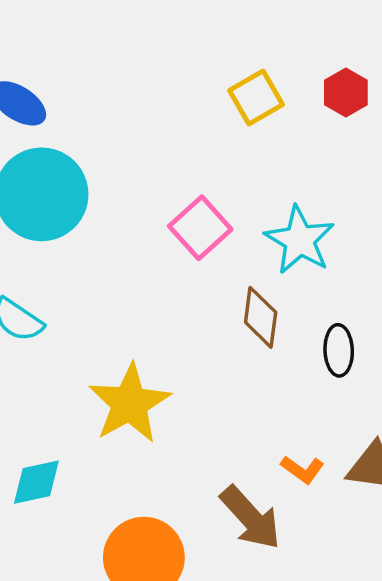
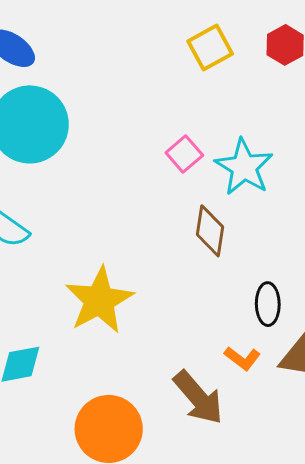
pink square: (200, 228) -> (184, 154), moved, size x0.7
black ellipse: (339, 350) -> (268, 304), moved

